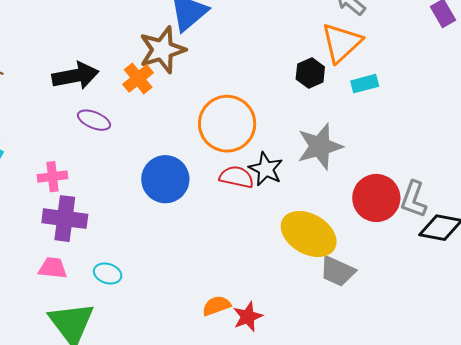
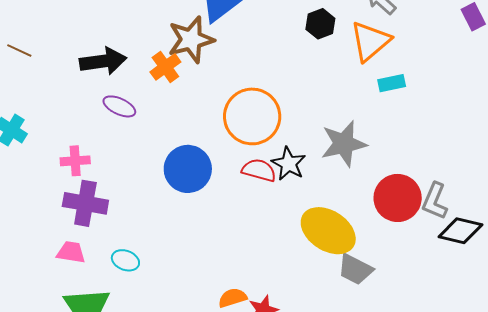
black hexagon: (310, 73) -> (320, 24), moved

